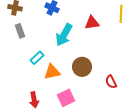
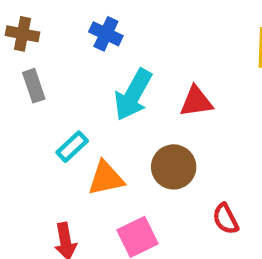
red triangle: (92, 23) -> (196, 102), moved
red semicircle: (111, 82) -> (226, 219), moved

